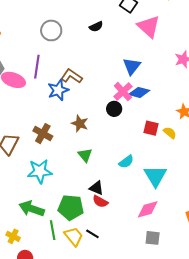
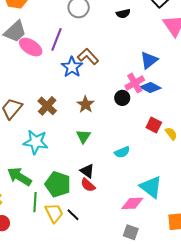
blue star: (58, 90) -> (72, 67), turned -30
cyan triangle: (155, 176) -> (151, 187), moved, turned -35

